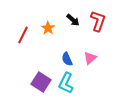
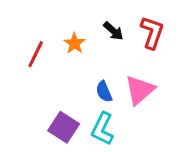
pink triangle: (90, 58) -> (140, 90), size x1.5

